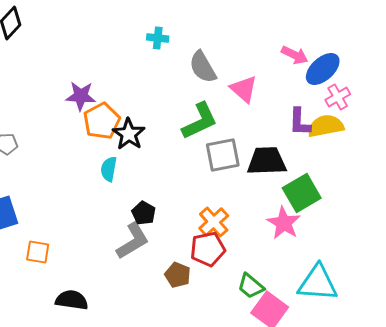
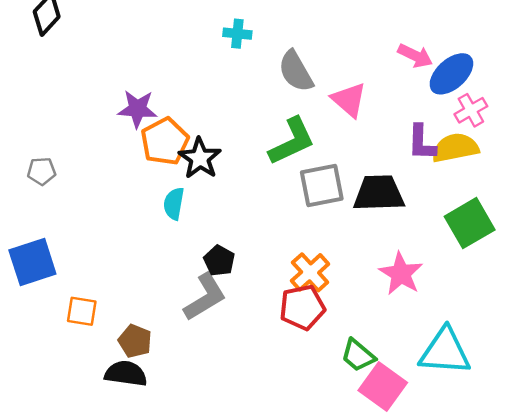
green square: (302, 193) -> (470, 223), moved
brown pentagon: (178, 275) -> (135, 341), moved

